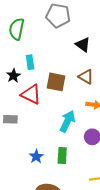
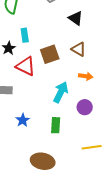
brown square: (56, 82) -> (50, 54), turned -30
blue star: (36, 157) -> (23, 120), moved

